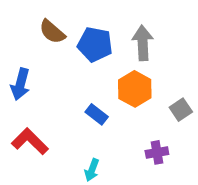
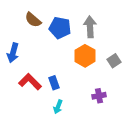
gray square: (181, 110) -> (114, 61), moved
blue rectangle: (97, 114) -> (54, 83), moved, turned 32
red L-shape: (30, 141) -> (30, 82), moved

